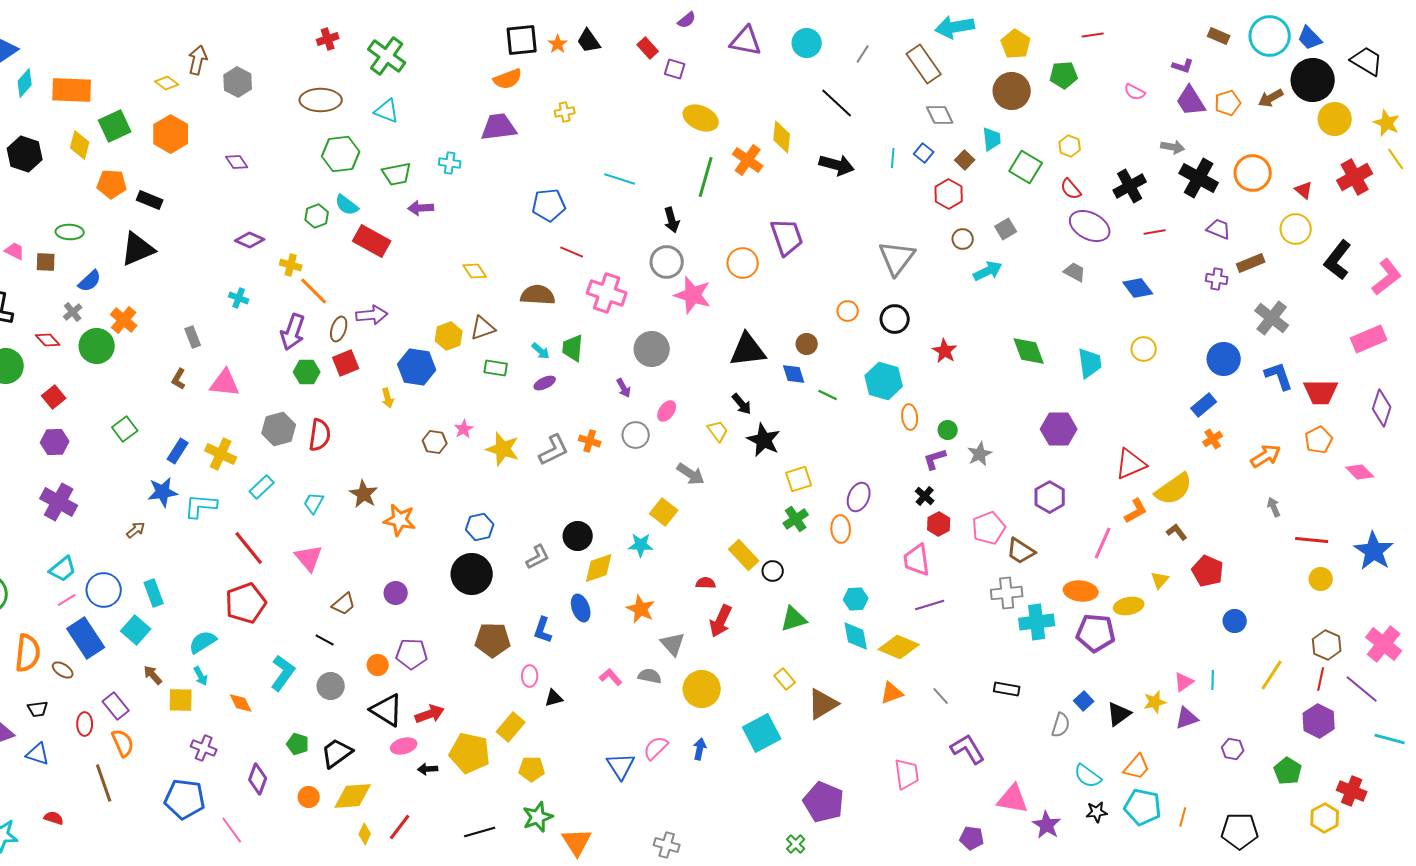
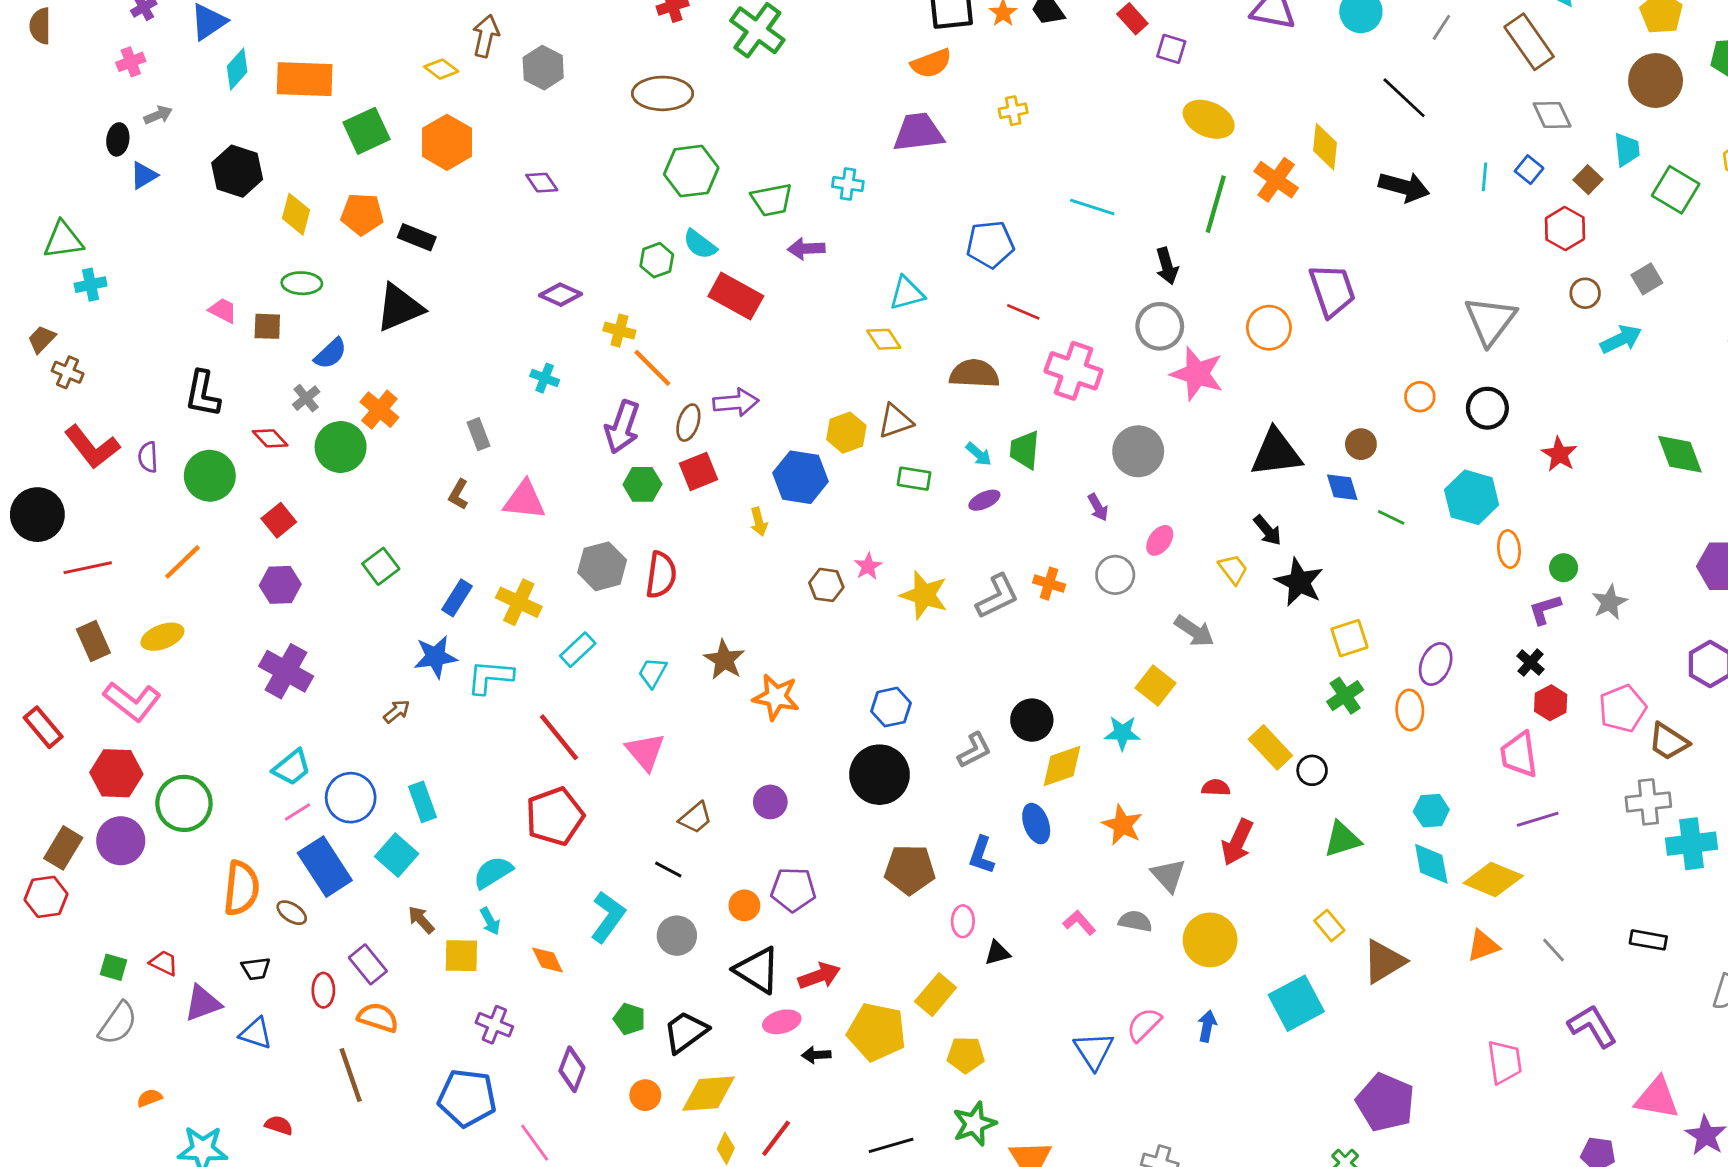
cyan triangle: (387, 111) -> (907, 293), moved, turned -36
yellow diamond: (80, 145) -> (296, 214), moved
orange semicircle: (123, 743) -> (378, 1018), turned -48

